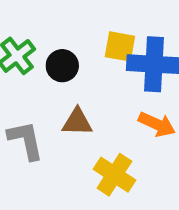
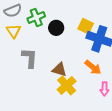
brown triangle: (77, 122) -> (59, 69), moved

